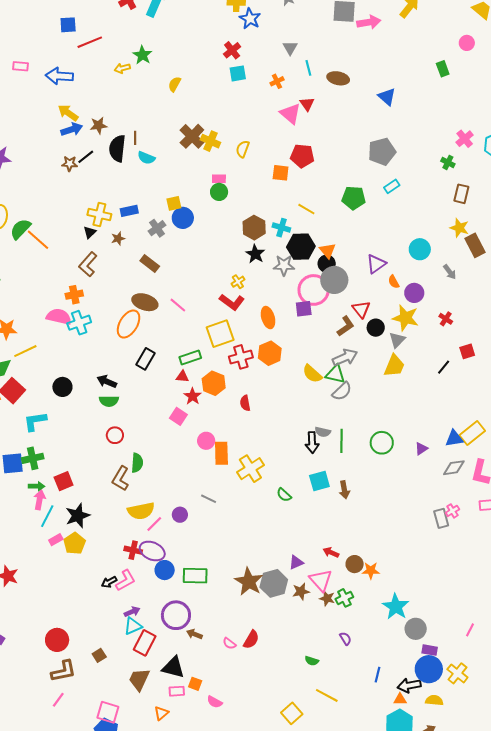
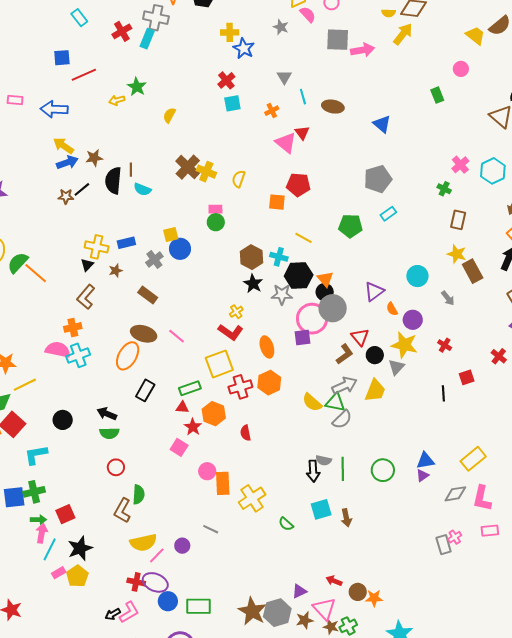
yellow trapezoid: (394, 366) -> (375, 390), moved
black line: (444, 367) -> (443, 393), turned -42
blue triangle: (454, 438) -> (425, 461), moved

